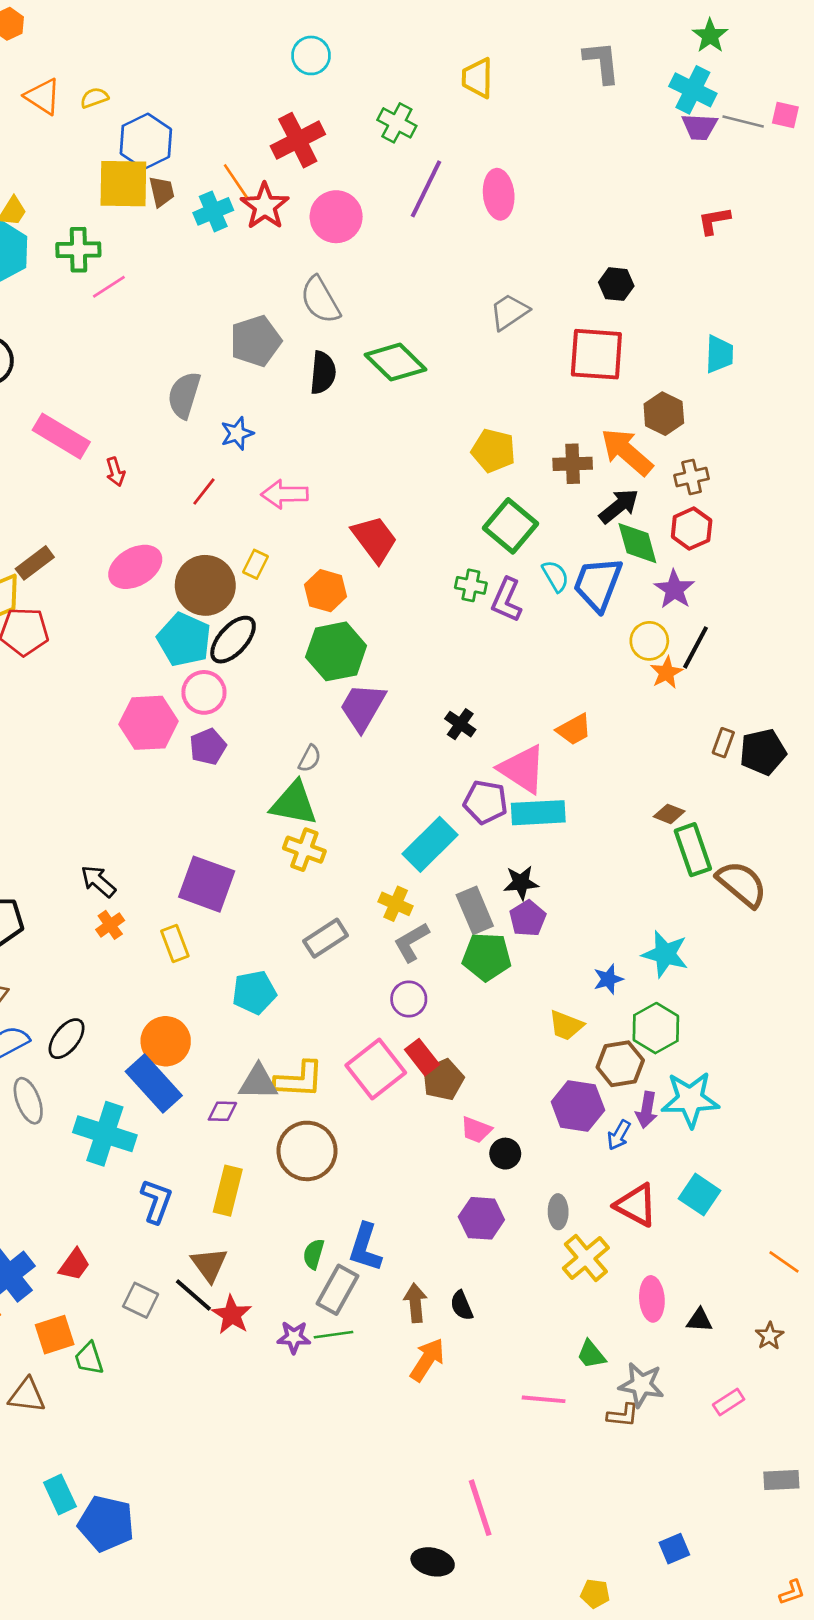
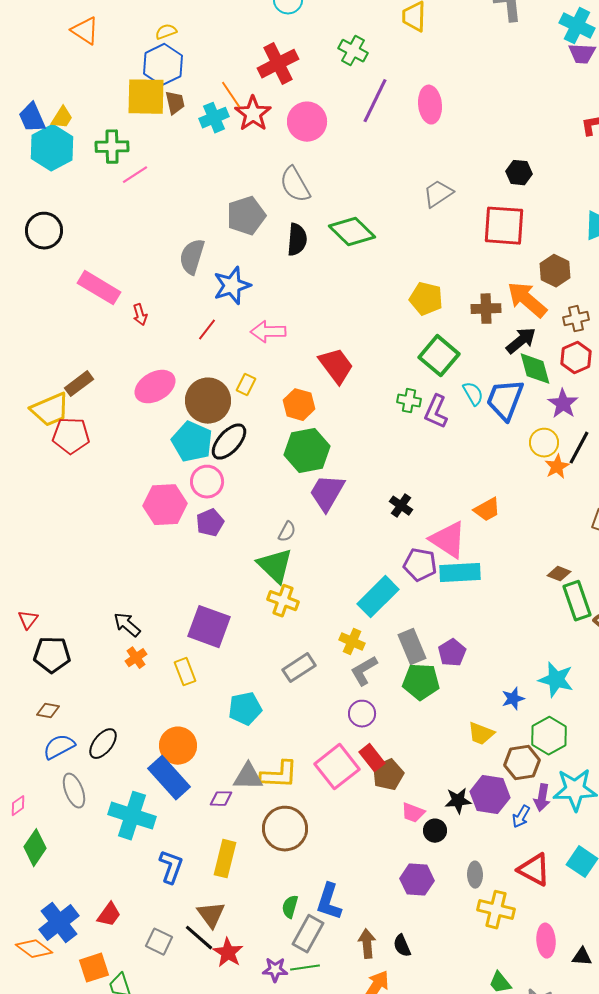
yellow semicircle: (94, 98) -> (166, 32), moved
blue star: (237, 433) -> (232, 286), size x1.5
green triangle: (294, 803) -> (275, 566), turned 33
black star: (521, 883) -> (458, 801), moved
yellow cross: (586, 1258) -> (496, 910), turned -36

